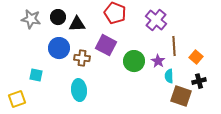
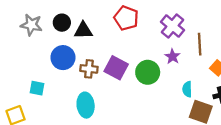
purple square: (106, 45) -> (116, 68), moved
brown line: (174, 46) -> (200, 44), moved
purple star: (158, 61) -> (173, 56), moved

